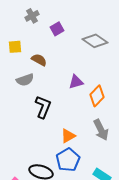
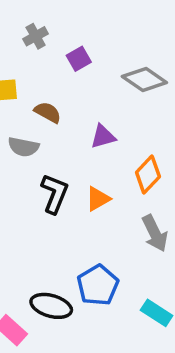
gray semicircle: (25, 80) -> (23, 147), turned 30
purple triangle: (76, 82) -> (103, 137), moved
orange triangle: (68, 136) -> (98, 199), moved

